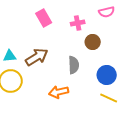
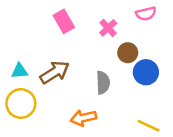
pink cross: (78, 23) -> (108, 28), turned -32
blue circle: (107, 75) -> (146, 72), moved

